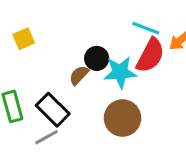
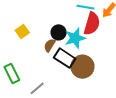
yellow square: (24, 39) -> (22, 31), moved
black rectangle: (53, 110) -> (65, 58), moved

